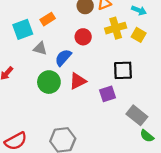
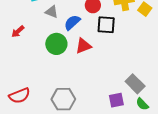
black square: (123, 70) -> (106, 25), moved
purple square: (108, 94) -> (116, 100), moved

